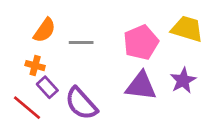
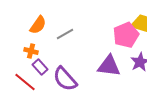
gray line: (81, 42) -> (65, 34), turned -30
pink pentagon: (141, 42) -> (126, 35), moved

